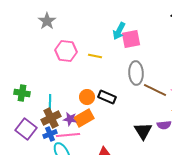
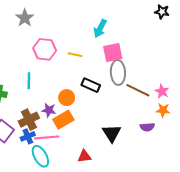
pink square: (131, 39) -> (113, 53), moved
black rectangle: (107, 97) -> (91, 85), moved
cyan line: (50, 102) -> (29, 81), moved
purple star: (70, 119) -> (49, 110), moved
black triangle: (143, 131) -> (112, 133), moved

